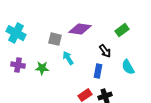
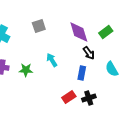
purple diamond: (80, 29) -> (79, 32), moved, turned 65
gray square: (55, 39) -> (39, 26), moved, turned -32

